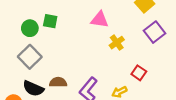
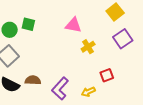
red square: (139, 73) -> (107, 75), turned 32

